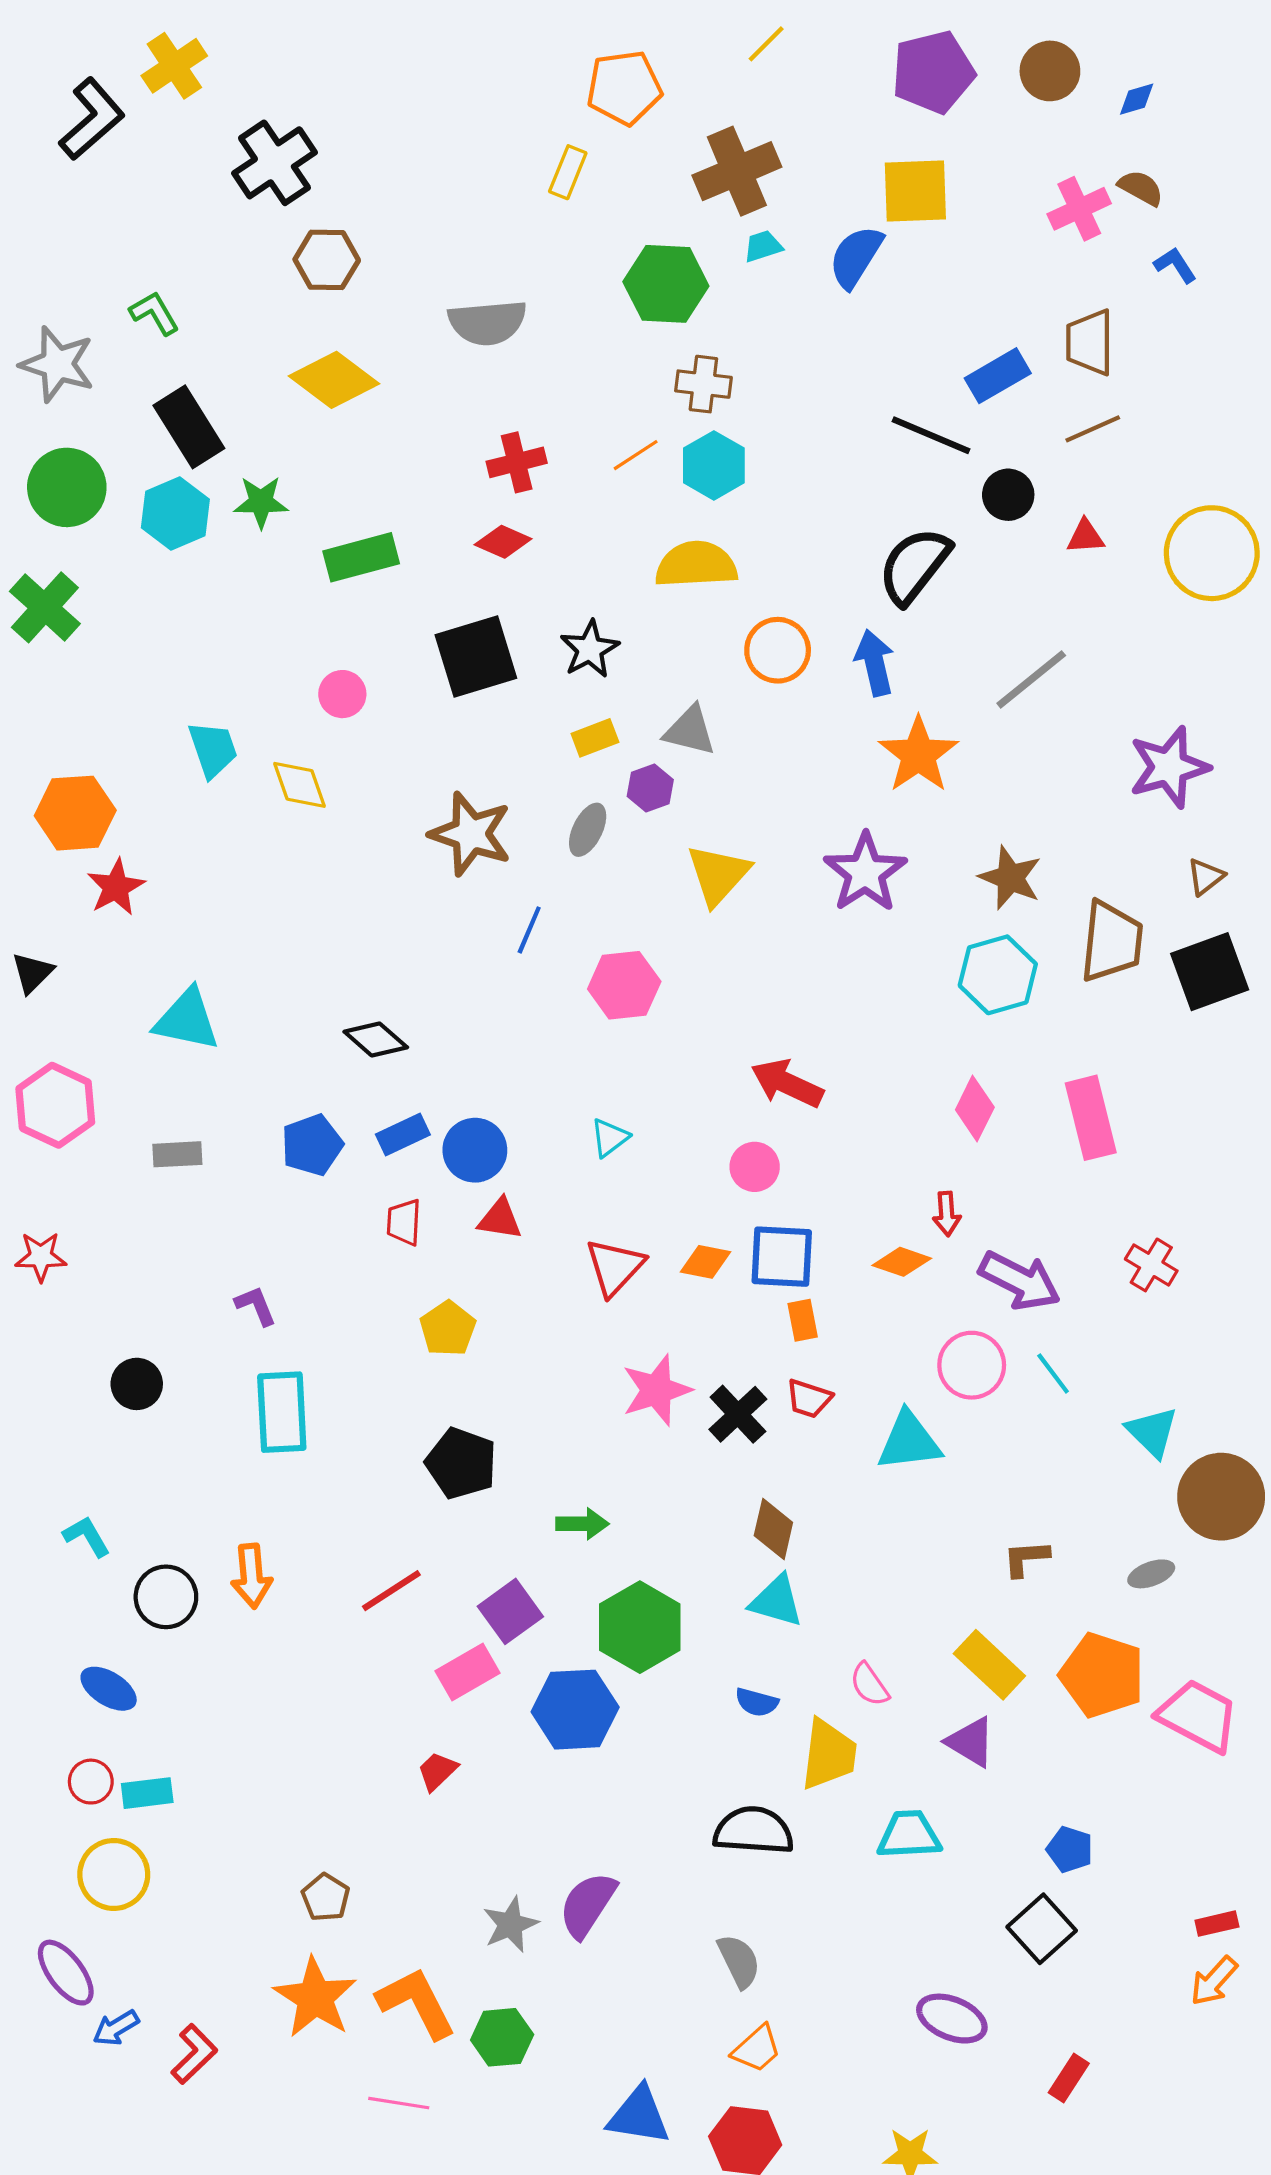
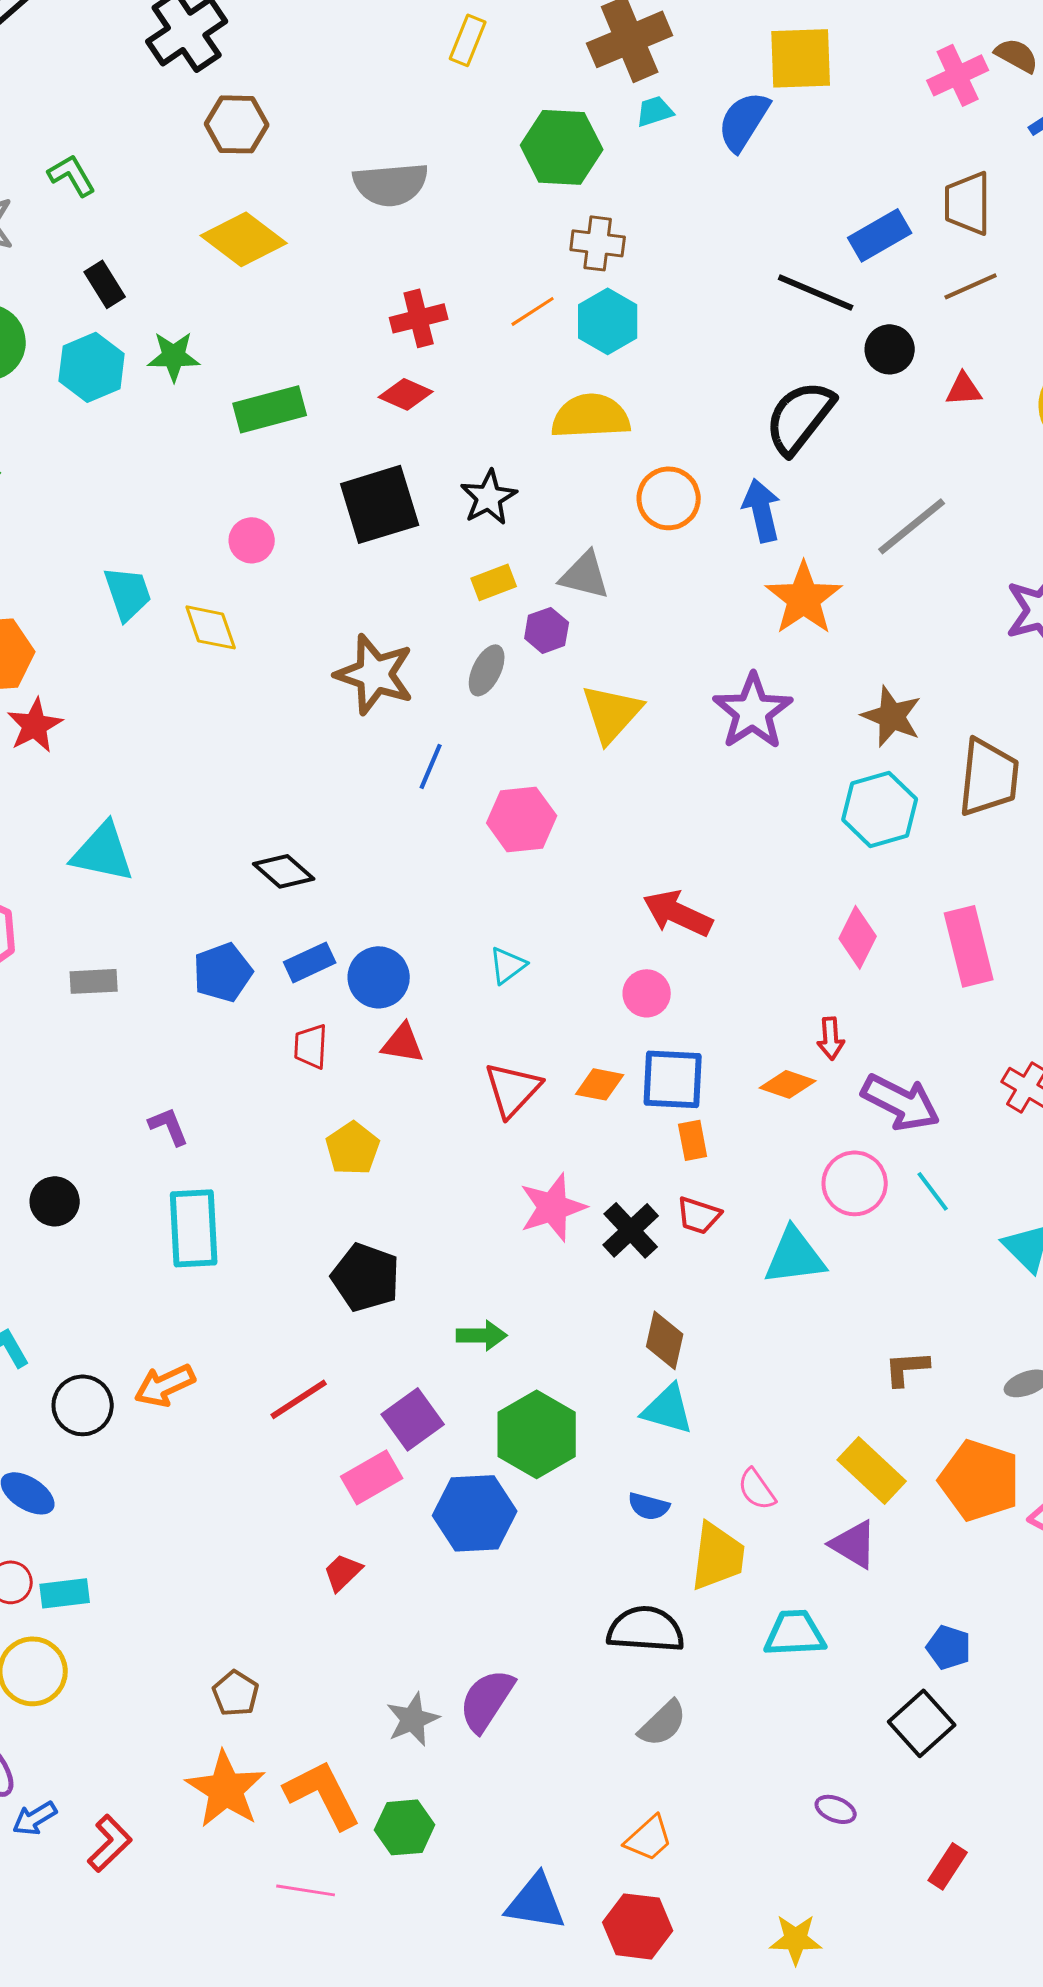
black rectangle: (189, 427) -> (105, 284), size x0.6
orange arrow: (252, 1576) -> (165, 1385), turned 70
gray semicircle: (739, 1961) -> (663, 1723), moved, turned 72
purple ellipse: (952, 2019) -> (836, 1809), size x0.6

